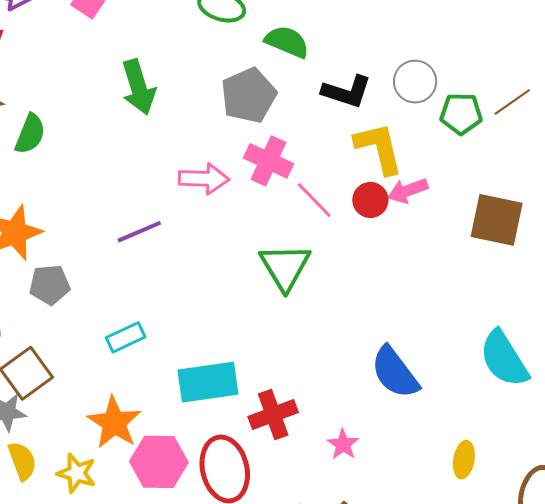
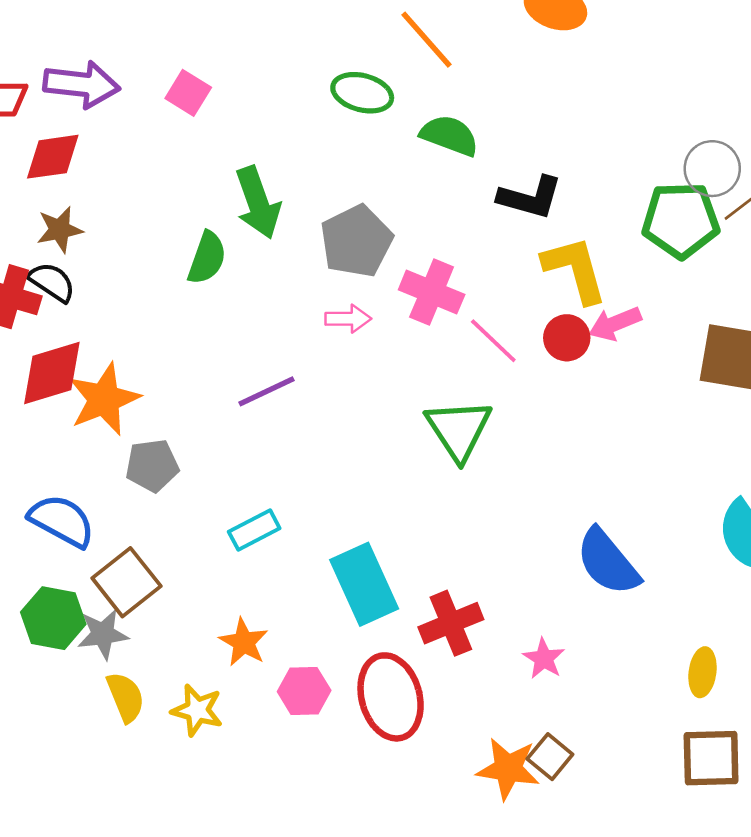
gray circle: (415, 82) -> (712, 169), moved
gray pentagon: (249, 95) -> (356, 241), moved
green pentagon: (461, 114) -> (681, 220), size x1.4
green semicircle: (30, 134) -> (207, 258), moved
pink arrow: (204, 179) -> (348, 319), size x0.7
cyan rectangle: (208, 382) -> (364, 584), turned 76
orange star: (114, 423) -> (244, 642), size x0.7
pink hexagon: (159, 462) -> (304, 691), size x0.7

